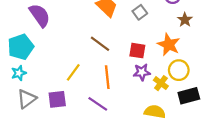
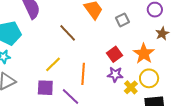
brown line: (100, 44) -> (68, 33), moved
red square: (137, 51) -> (115, 54), turned 35
purple square: (57, 99) -> (45, 88), moved

